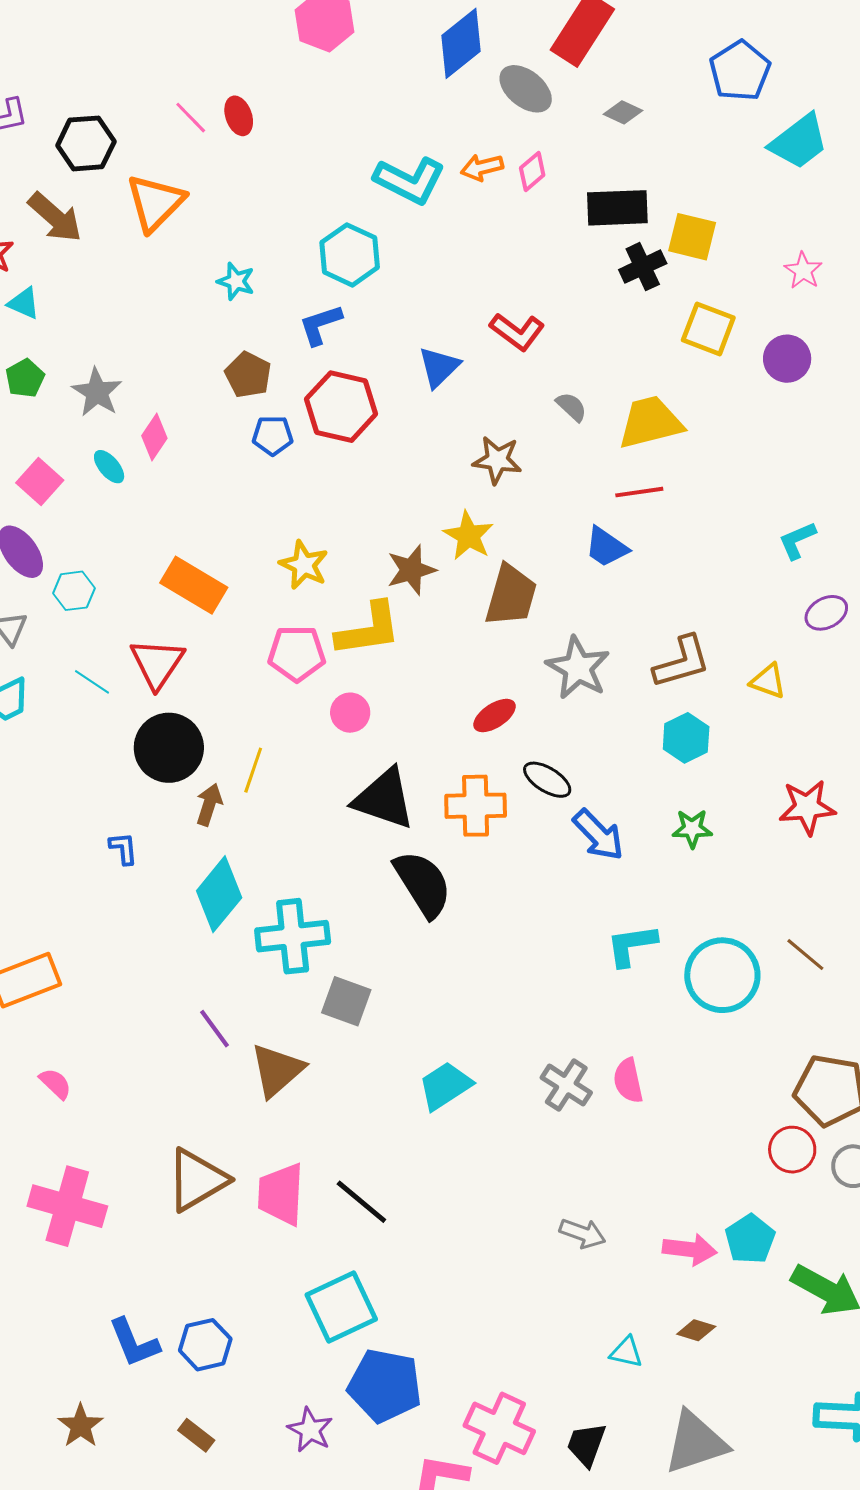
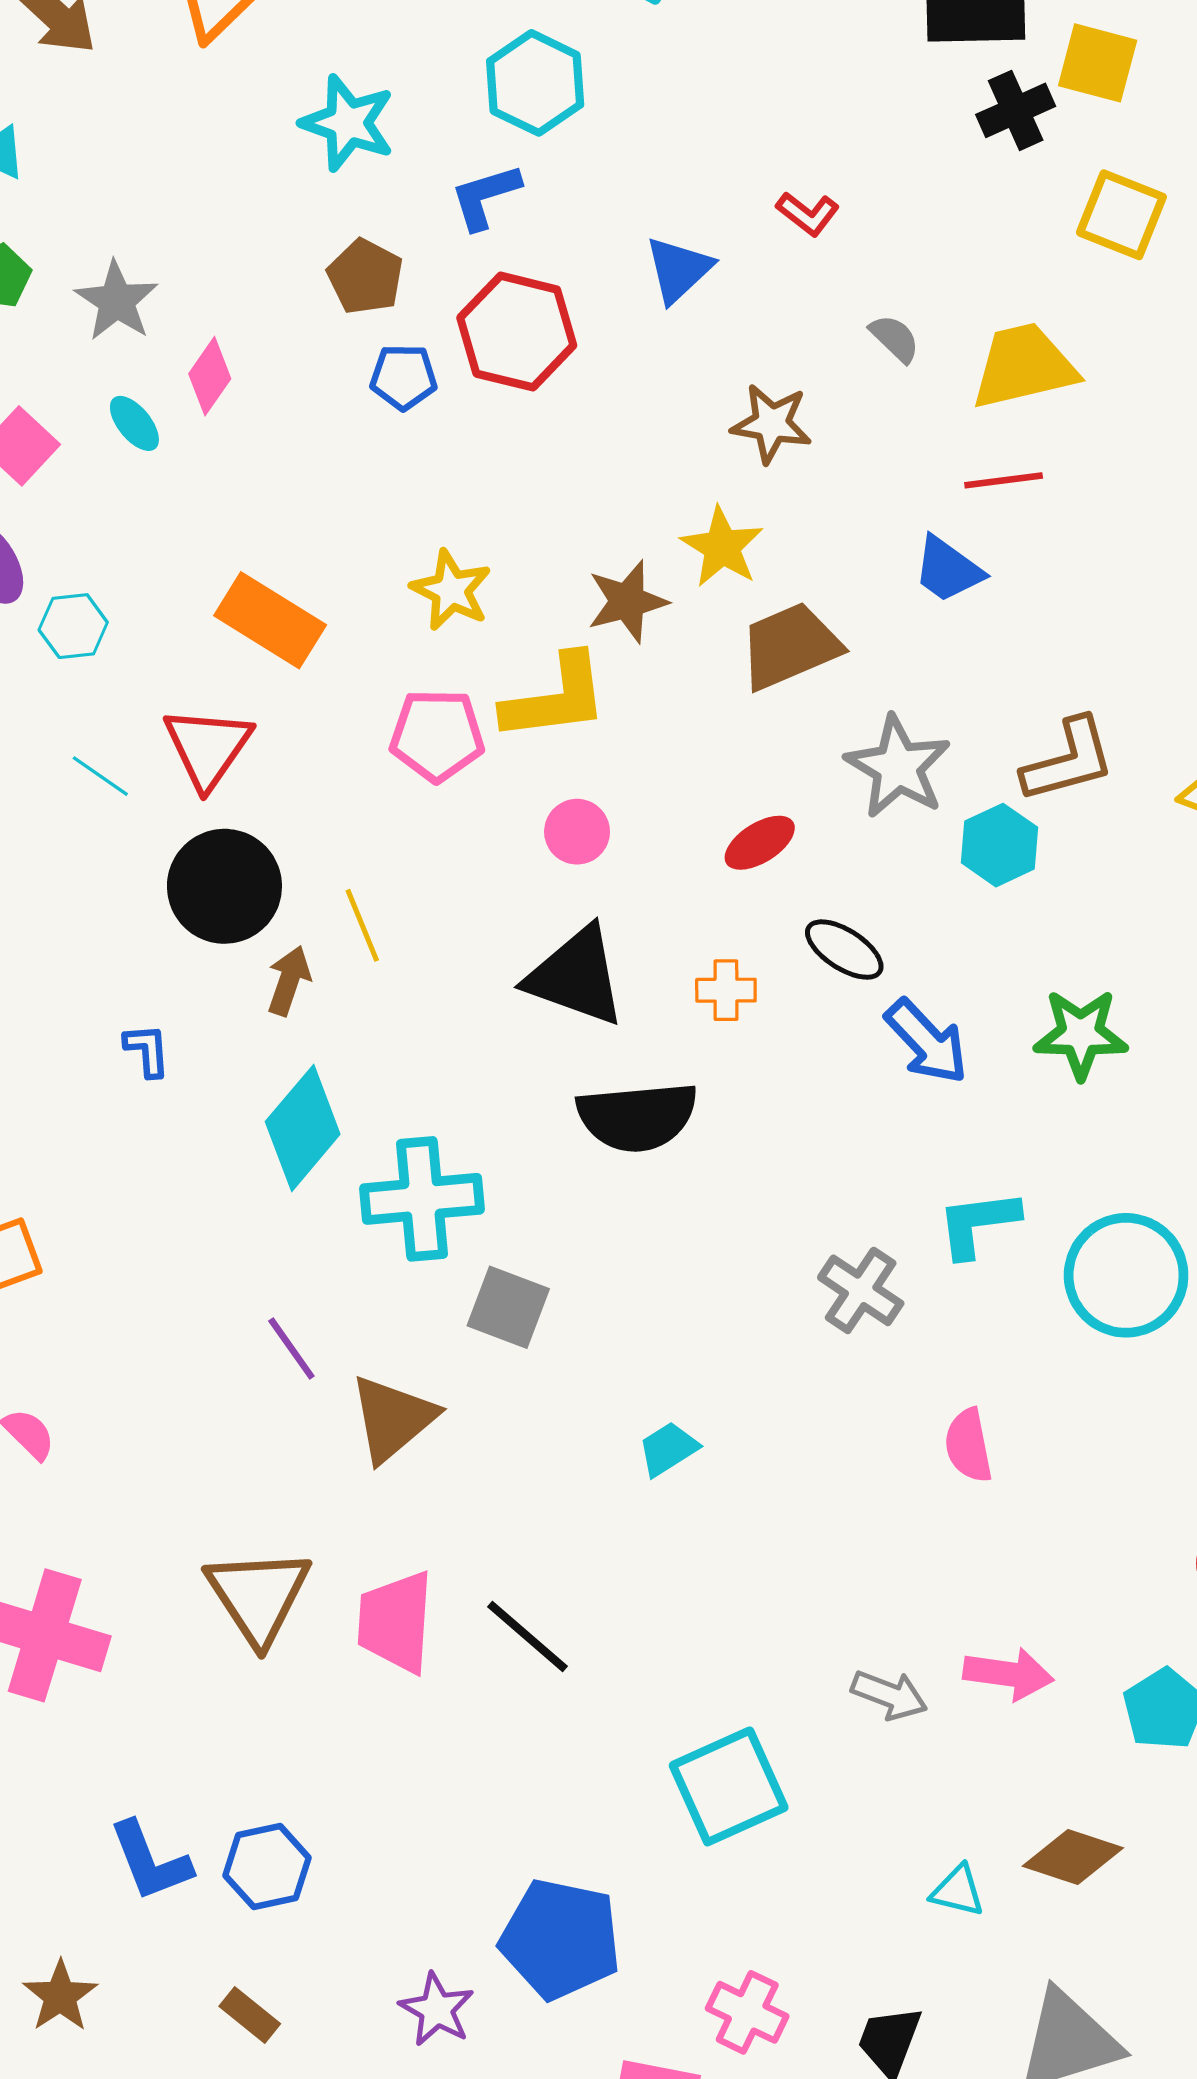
cyan star: (236, 281) -> (348, 123), size x1.5
red L-shape: (517, 332) -> (808, 214), size x0.7
brown trapezoid: (511, 595) -> (790, 646), turned -130
pink circle: (350, 713) -> (577, 832), moved
cyan hexagon: (686, 738) -> (1000, 845), moved
yellow line: (253, 770) -> (362, 925), turned -42
orange cross: (476, 806) -> (726, 990), size x0.6
green star: (692, 829) -> (1081, 1034), size x1.4
black semicircle: (423, 884) -> (637, 1117), turned 116
gray cross: (566, 1085) -> (861, 1290), moved
cyan trapezoid: (445, 1086) -> (668, 1449), size x0.7
brown triangle: (197, 1180) -> (258, 1596), turned -34
pink arrow: (690, 1249) -> (1008, 1674), moved
cyan square: (341, 1307) -> (729, 1786), moved
brown diamond: (696, 1330) -> (1073, 1857), size x1.5
pink cross: (499, 1428) -> (747, 2012), size x0.7

